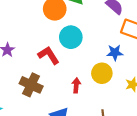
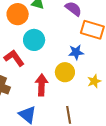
red arrow: (76, 85) -> (42, 85), size x1.5

